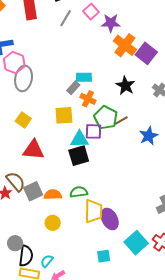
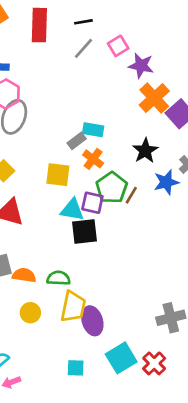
brown line: (121, 120) -> (131, 195), turned -40
blue star: (149, 136) -> (166, 182), moved
black square: (79, 156) -> (84, 232), moved
yellow circle: (53, 223) -> (30, 313), moved

